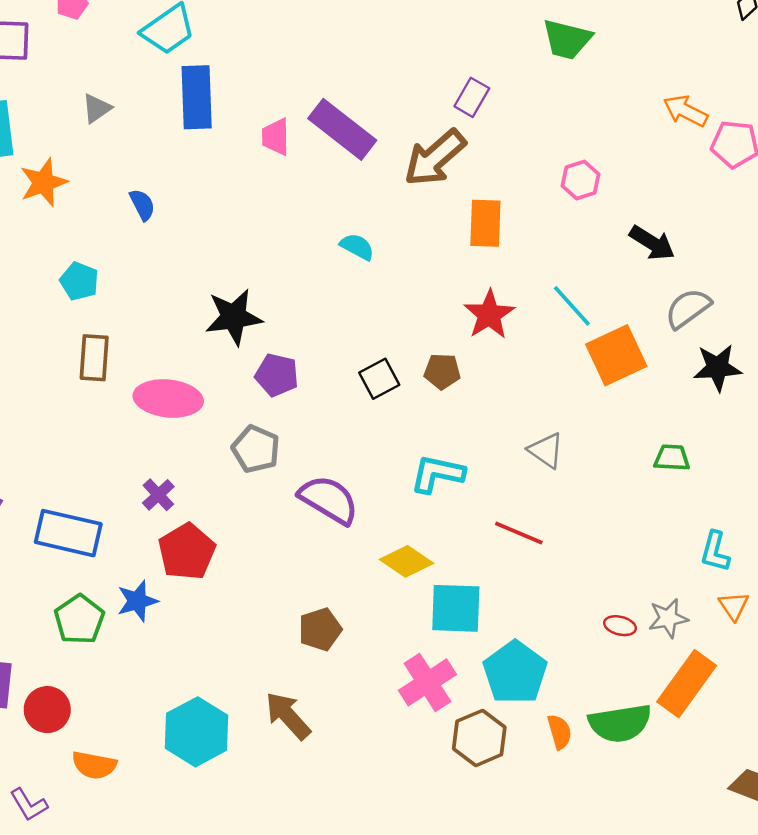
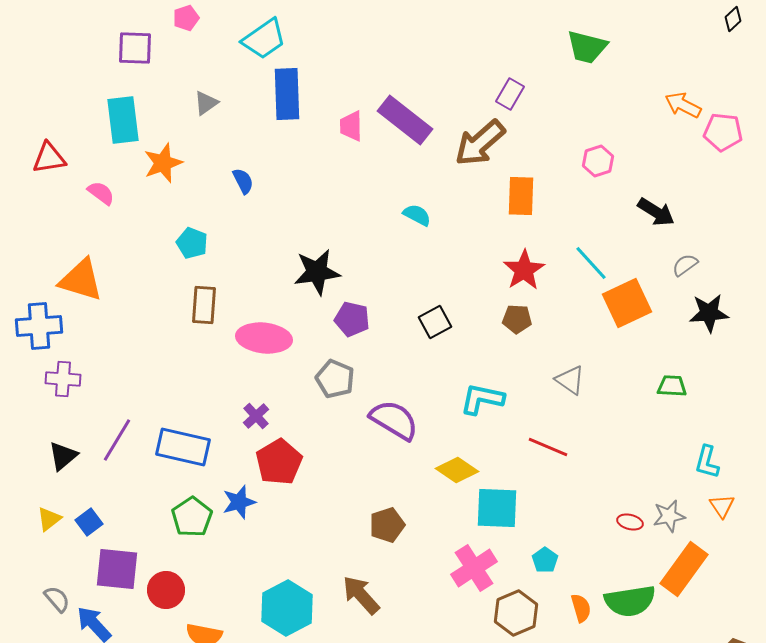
gray semicircle: (688, 308) -> (685, 265), size x0.7
brown pentagon: (442, 371) -> (517, 319), moved
cyan pentagon: (515, 673) -> (545, 560), size x0.5

